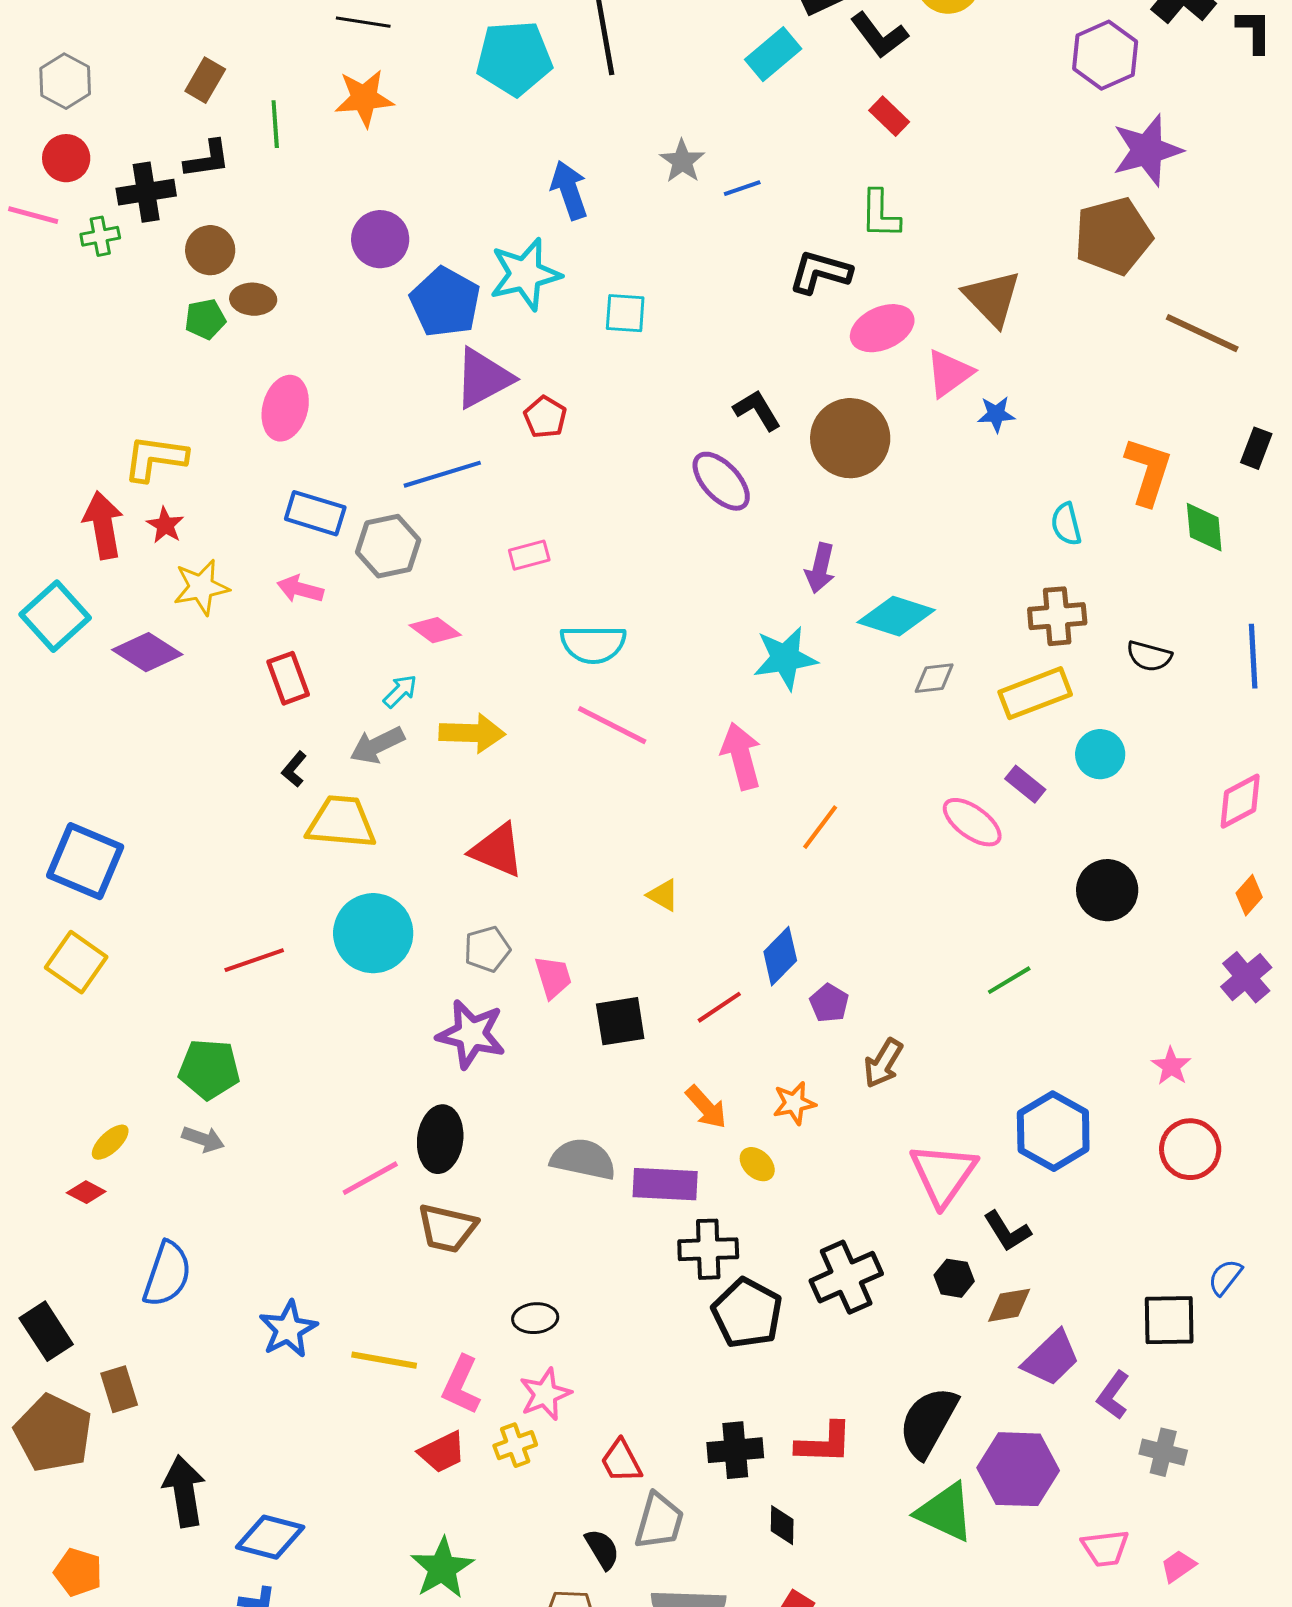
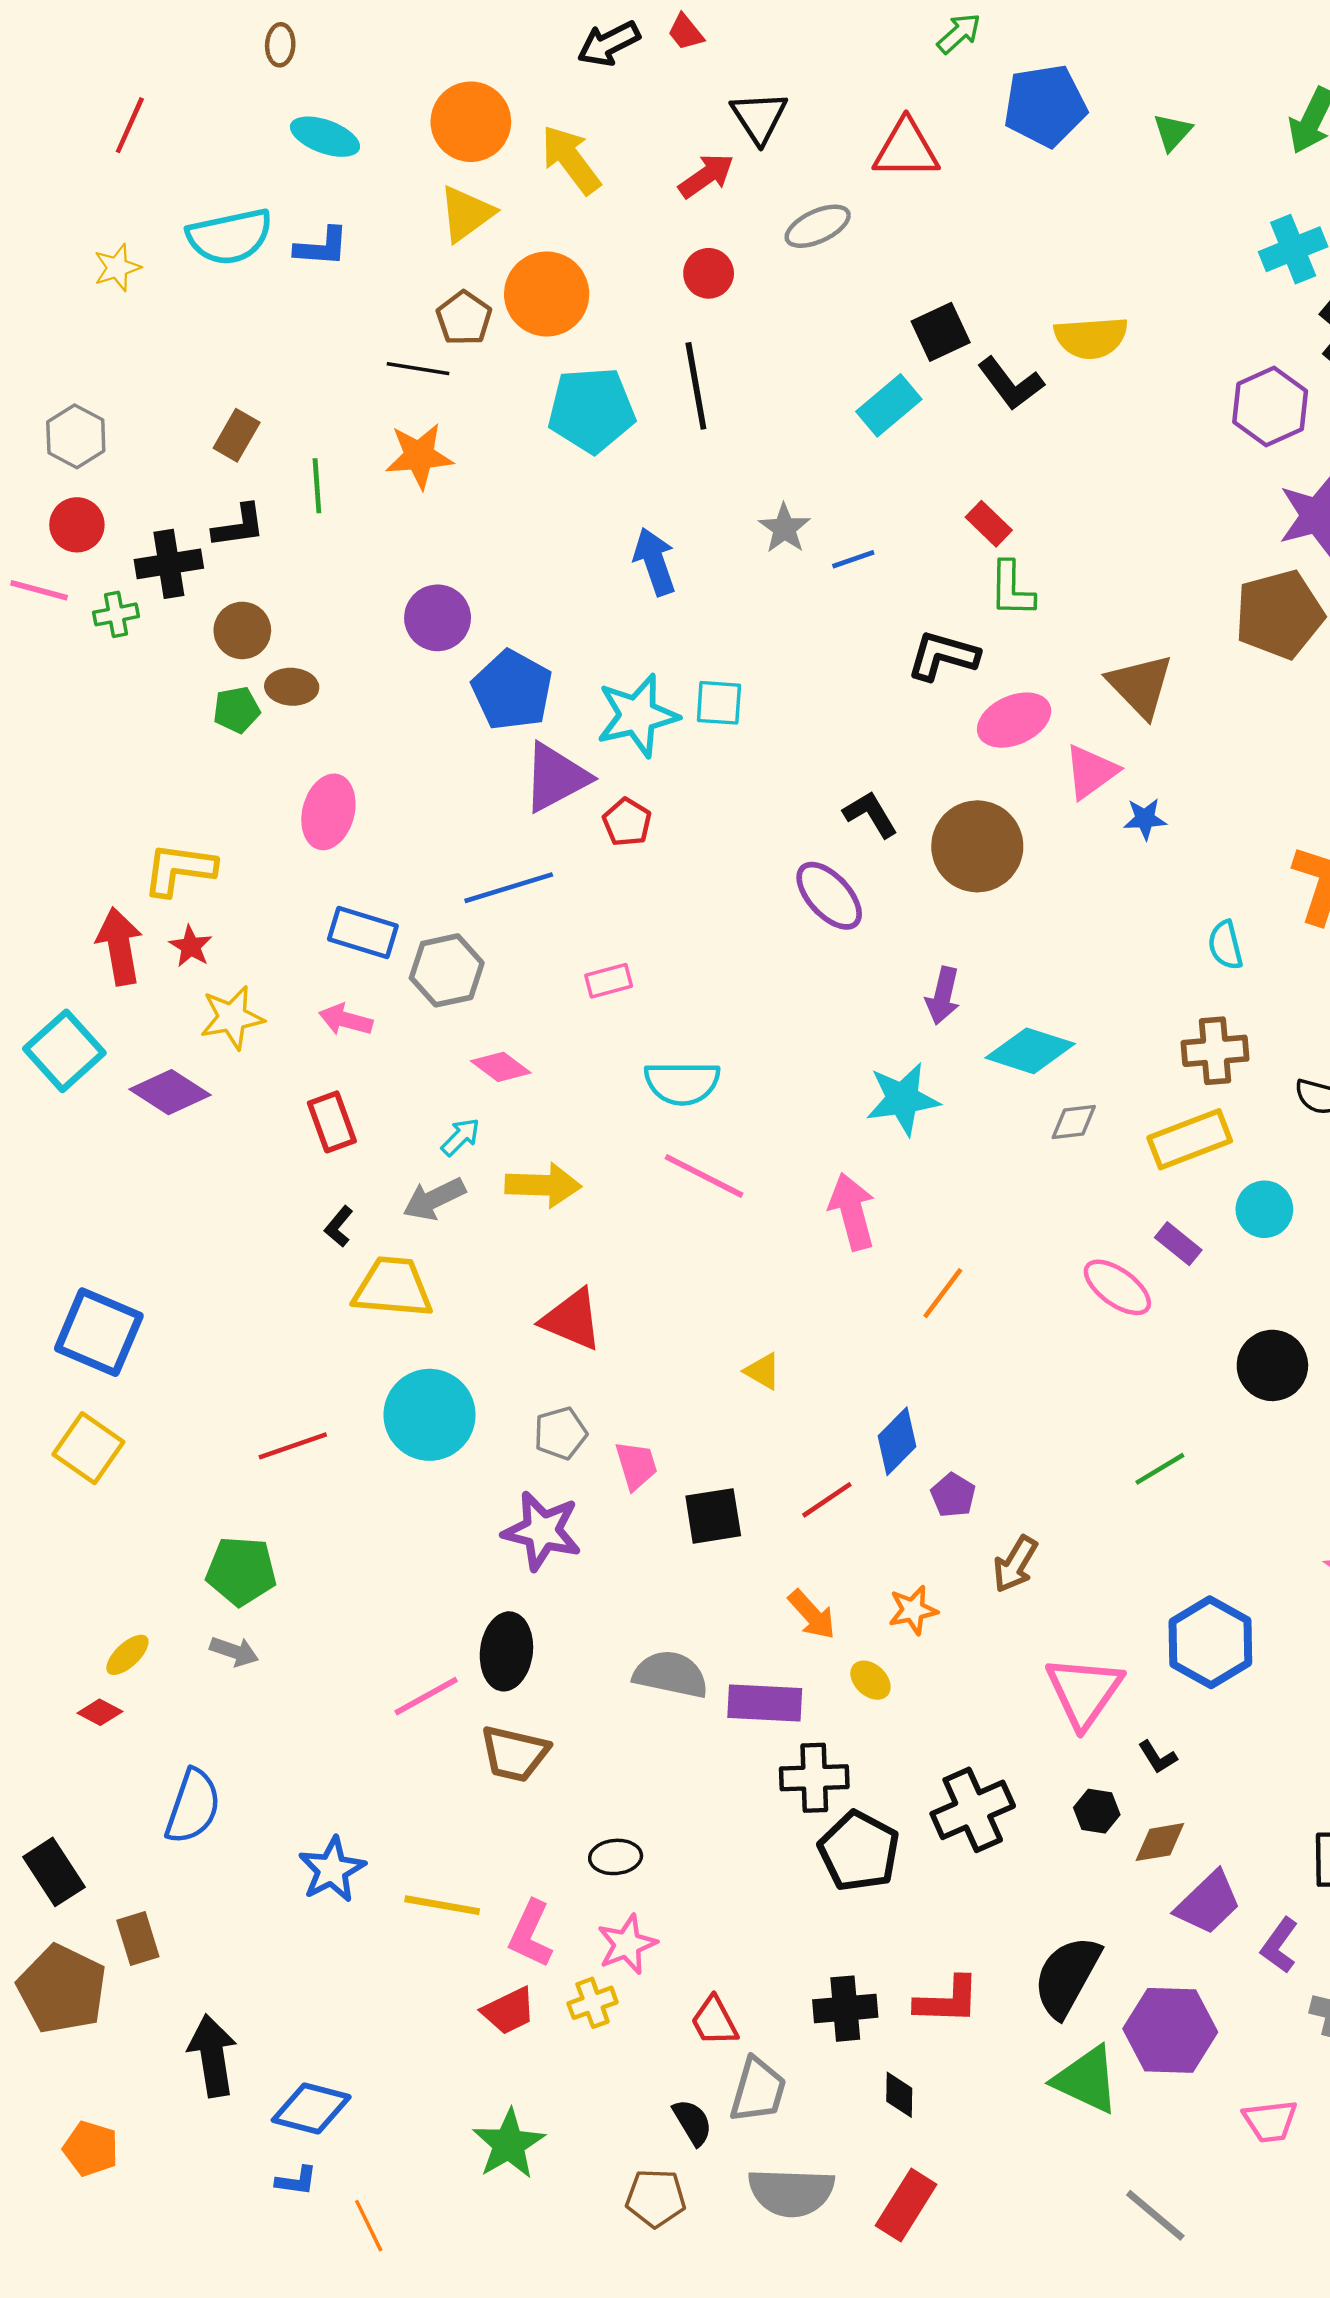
red rectangle: (889, 116) -> (989, 524), moved
cyan star: (525, 274) -> (637, 715), moved
black L-shape: (1007, 1231) -> (1158, 1757), size x0.7

